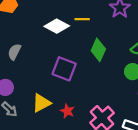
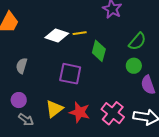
yellow line: (82, 19) -> (80, 33), moved
red star: (67, 111) -> (80, 112), size x1.5

